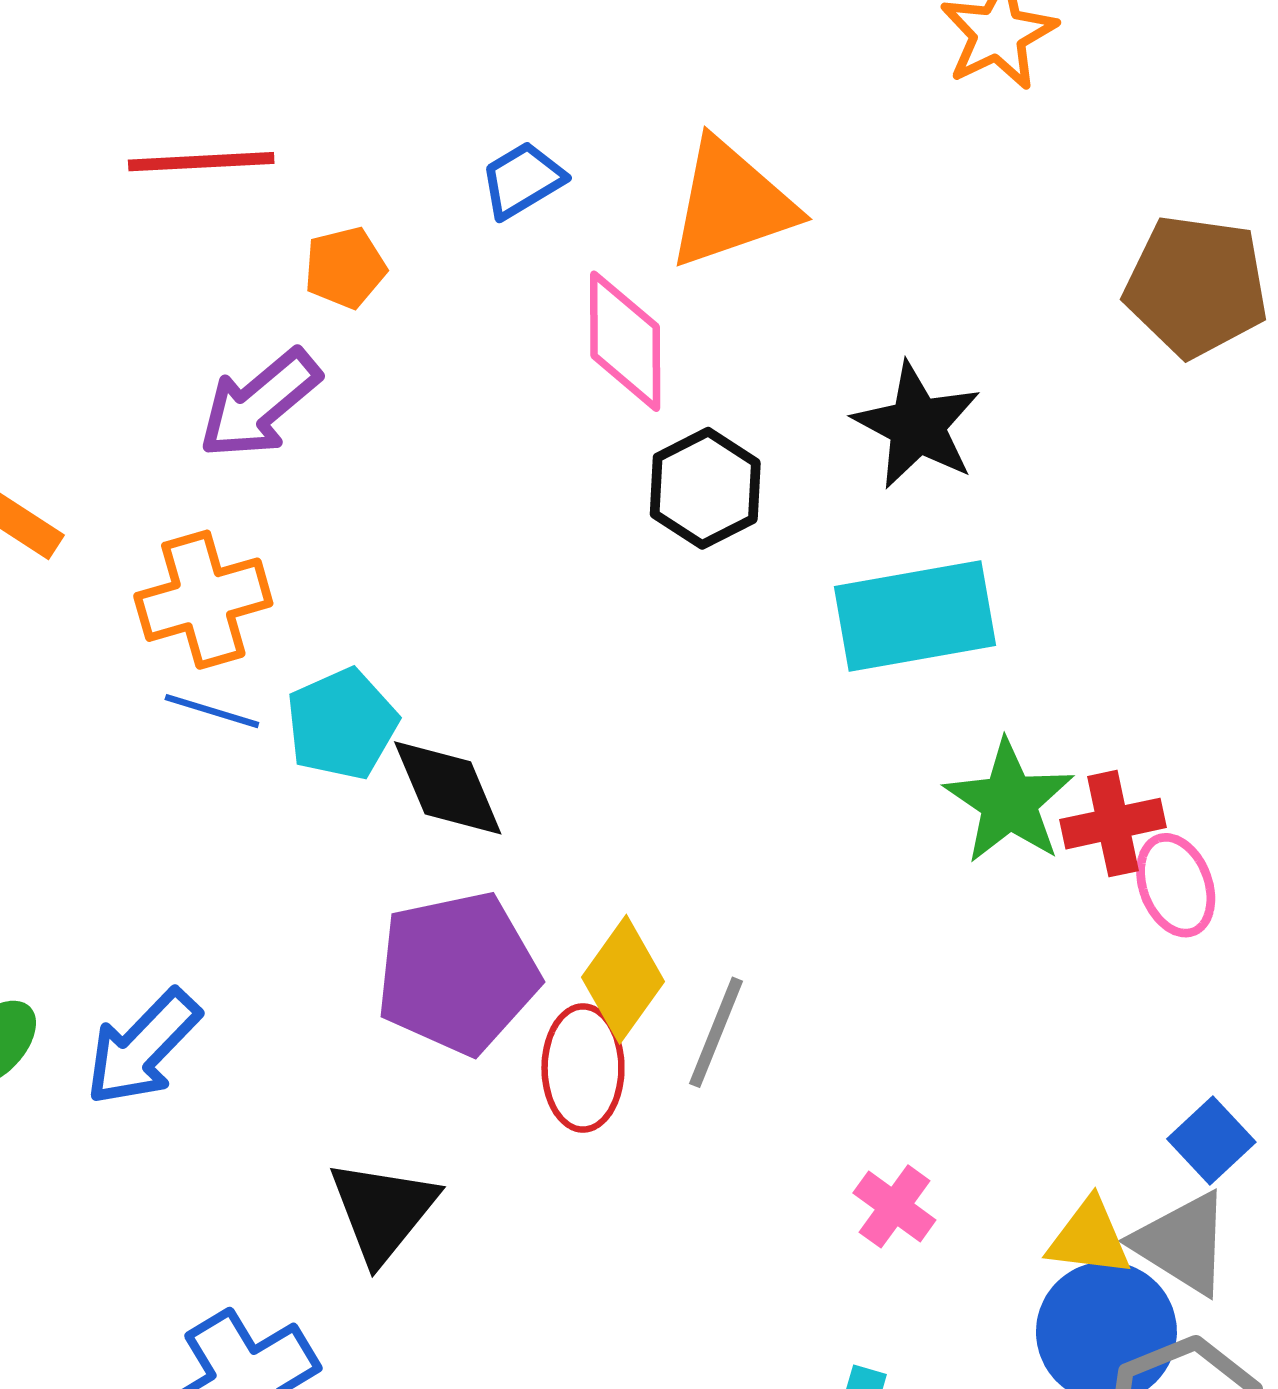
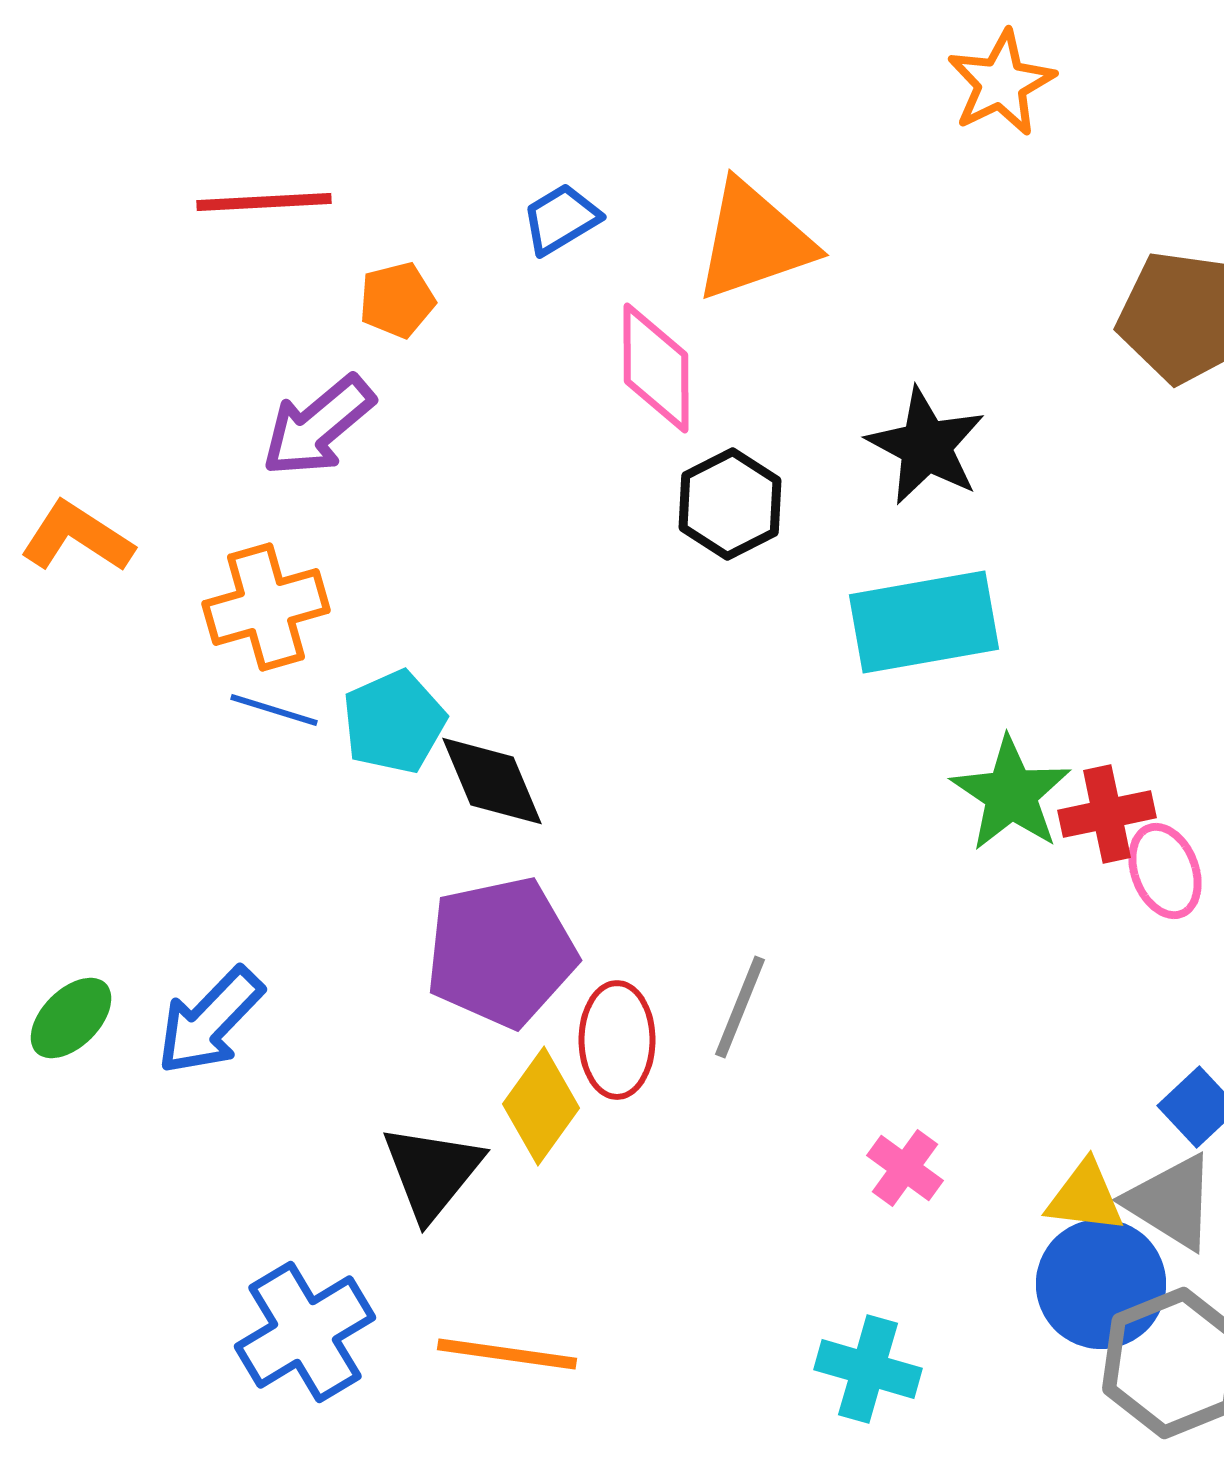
yellow diamond: (623, 979) -> (541, 1106), moved

